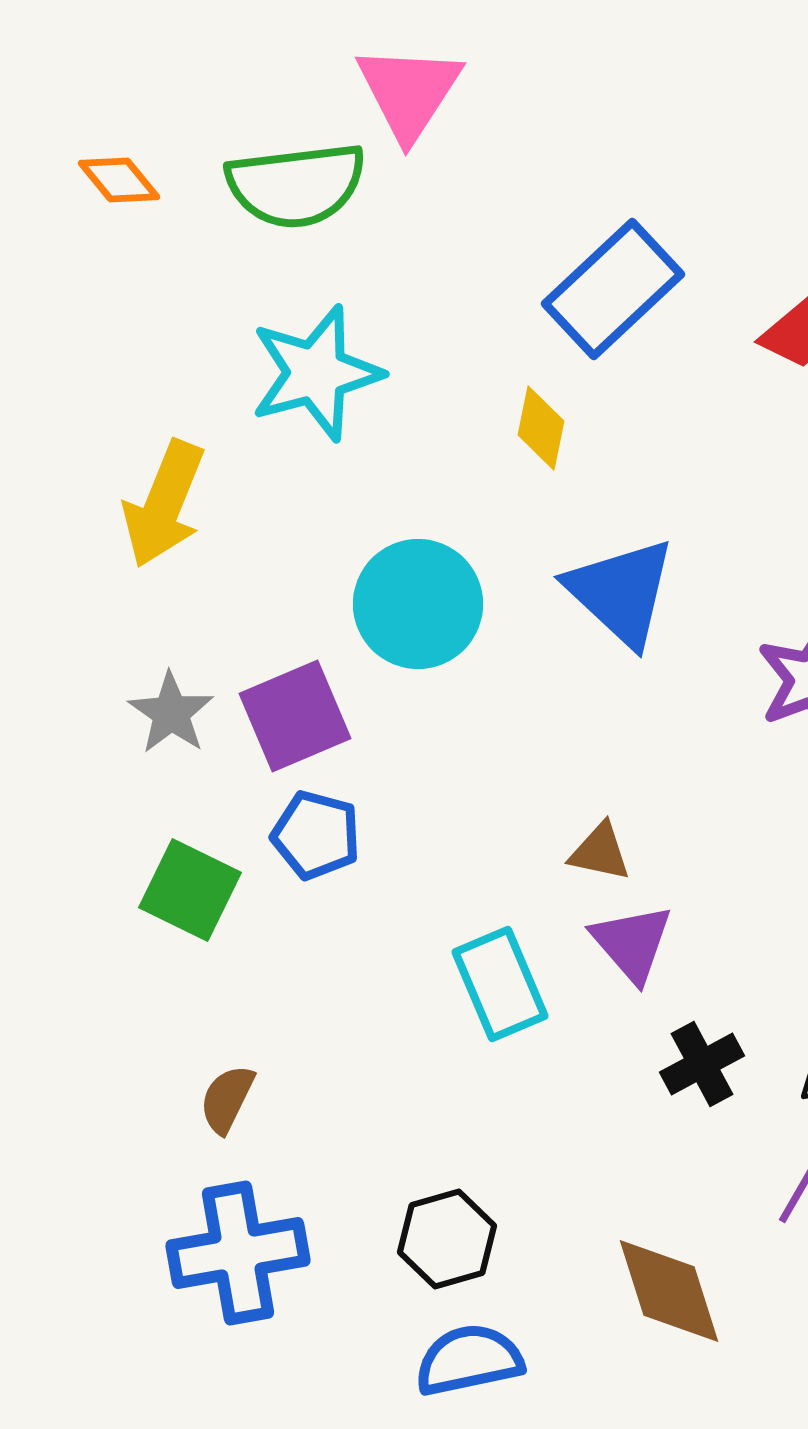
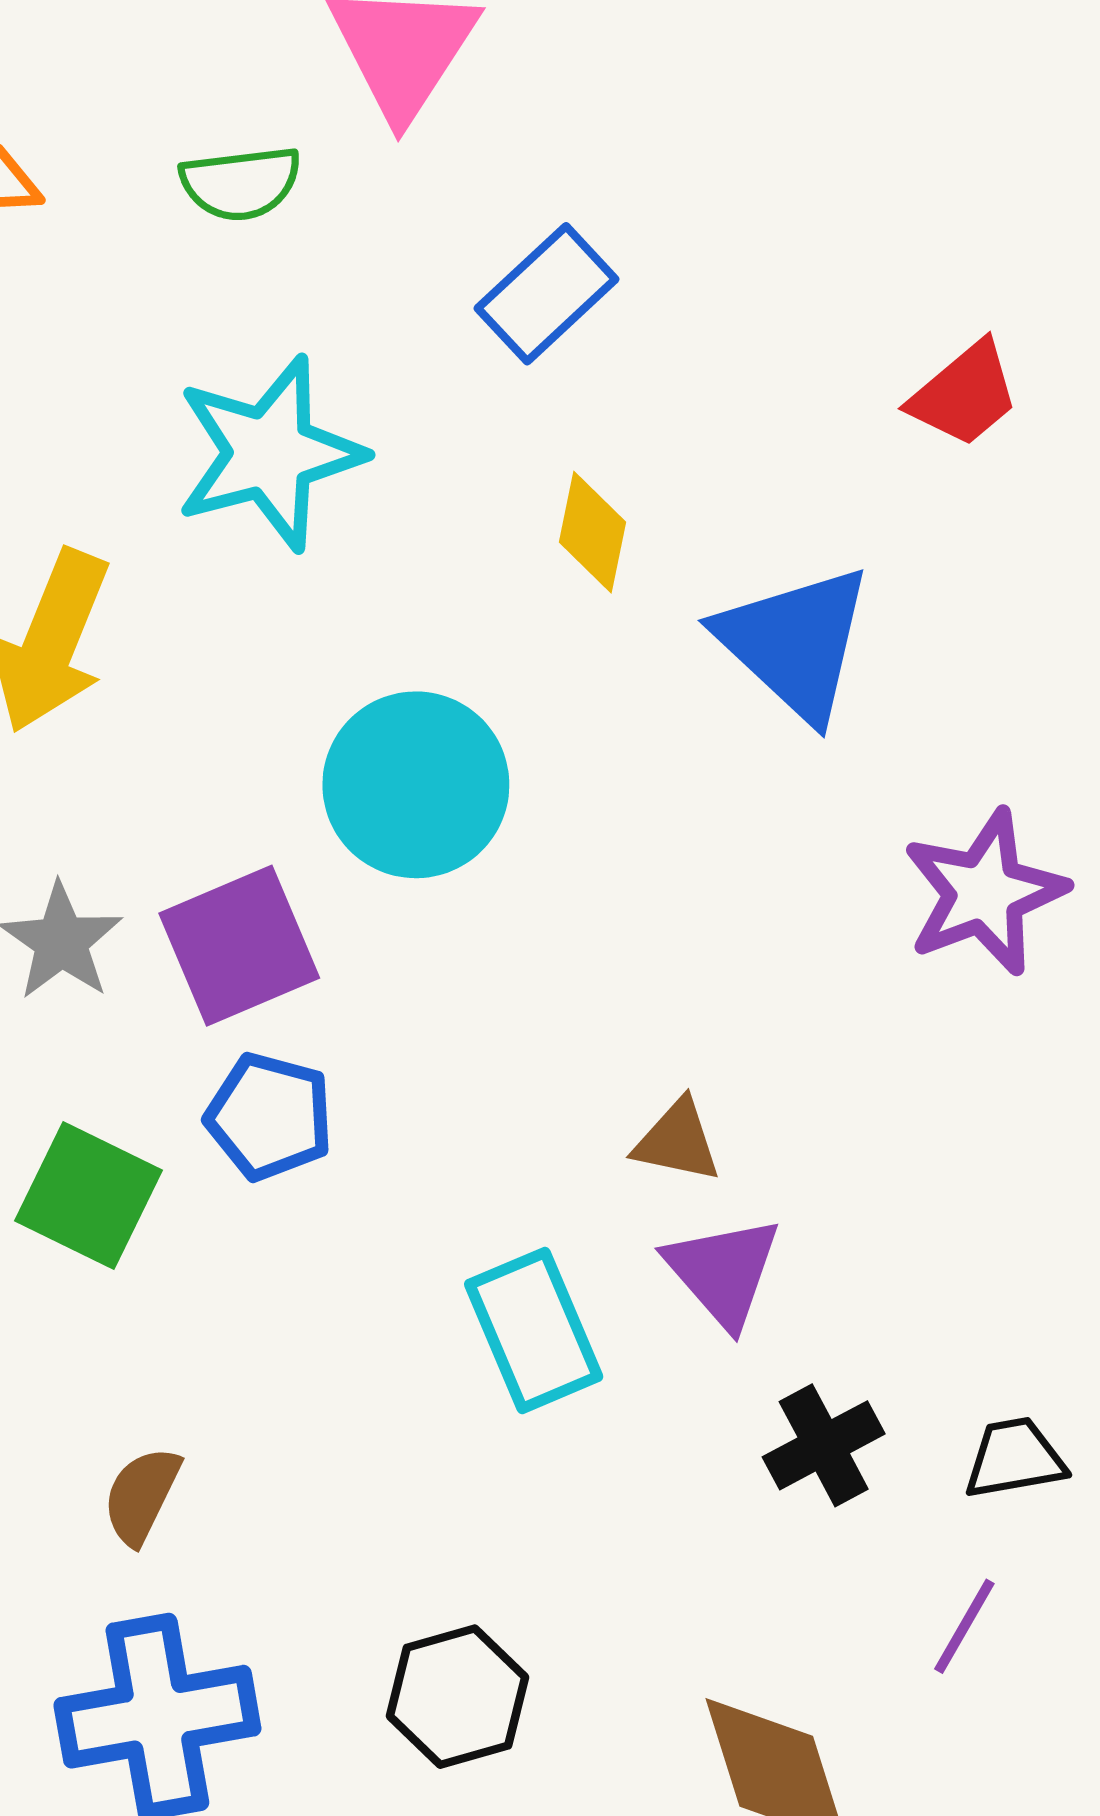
green semicircle: (296, 185) -> (241, 183), size x0.6
blue rectangle: (613, 289) -> (547, 294), moved, size x0.7
blue triangle: (621, 592) -> (795, 643), moved

